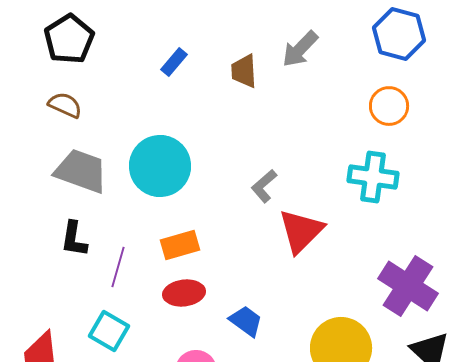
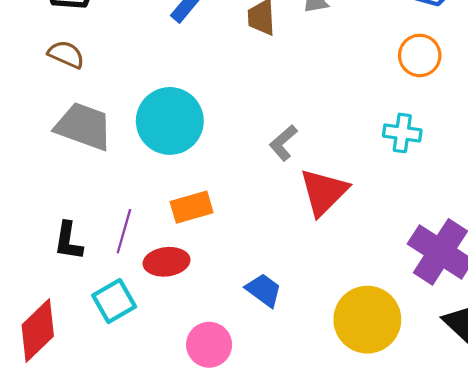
cyan cross: (373, 177) -> (402, 133), size x0.7
black L-shape: (74, 239) -> (68, 241), moved
red ellipse: (184, 293) -> (167, 262), moved
cyan square: (109, 331) -> (114, 301), turned 30

